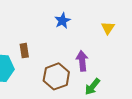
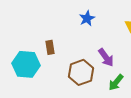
purple arrow: (82, 61) -> (106, 57), turned 150

